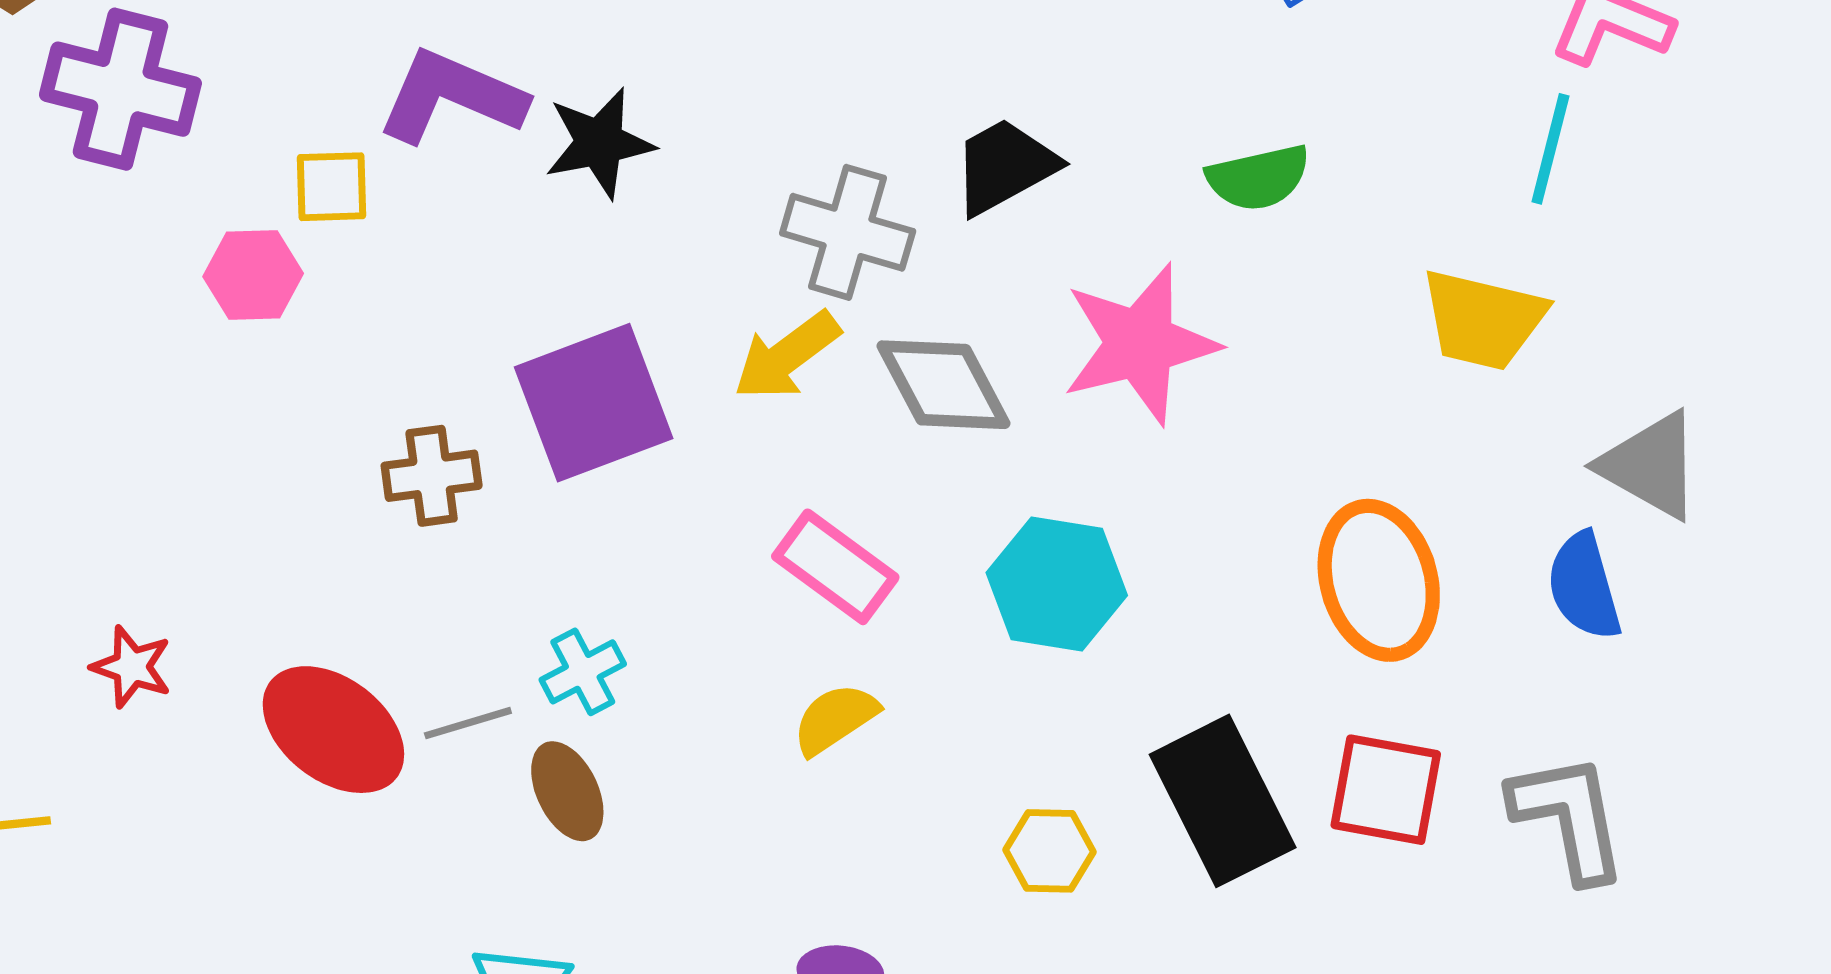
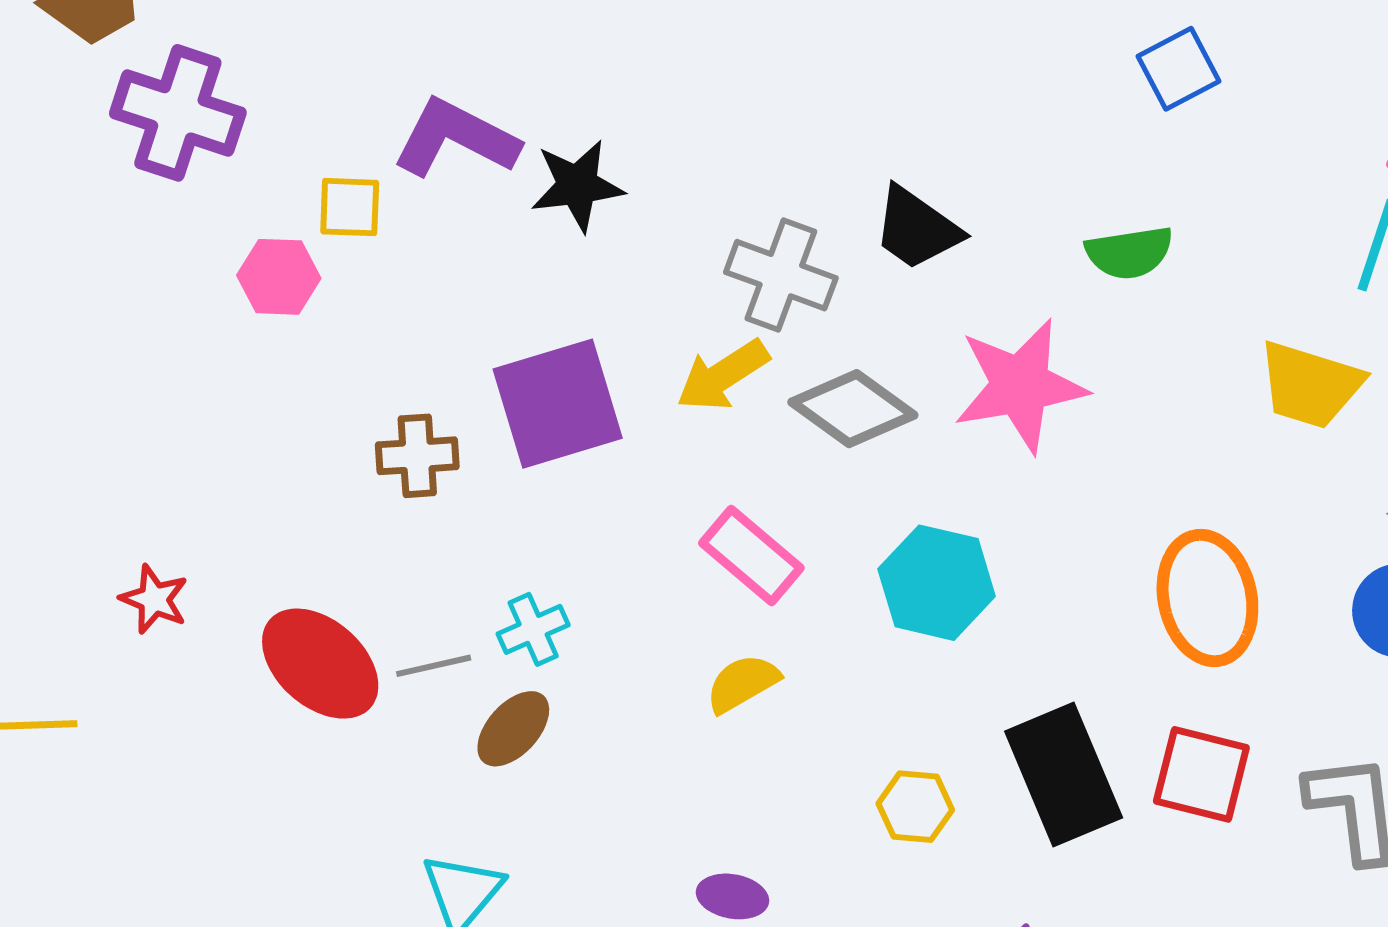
black trapezoid: (1005, 166) -> (917, 228), turned -120
gray diamond: (944, 385) -> (853, 409), turned -30
brown ellipse: (567, 791) -> (513, 729), turned 64

